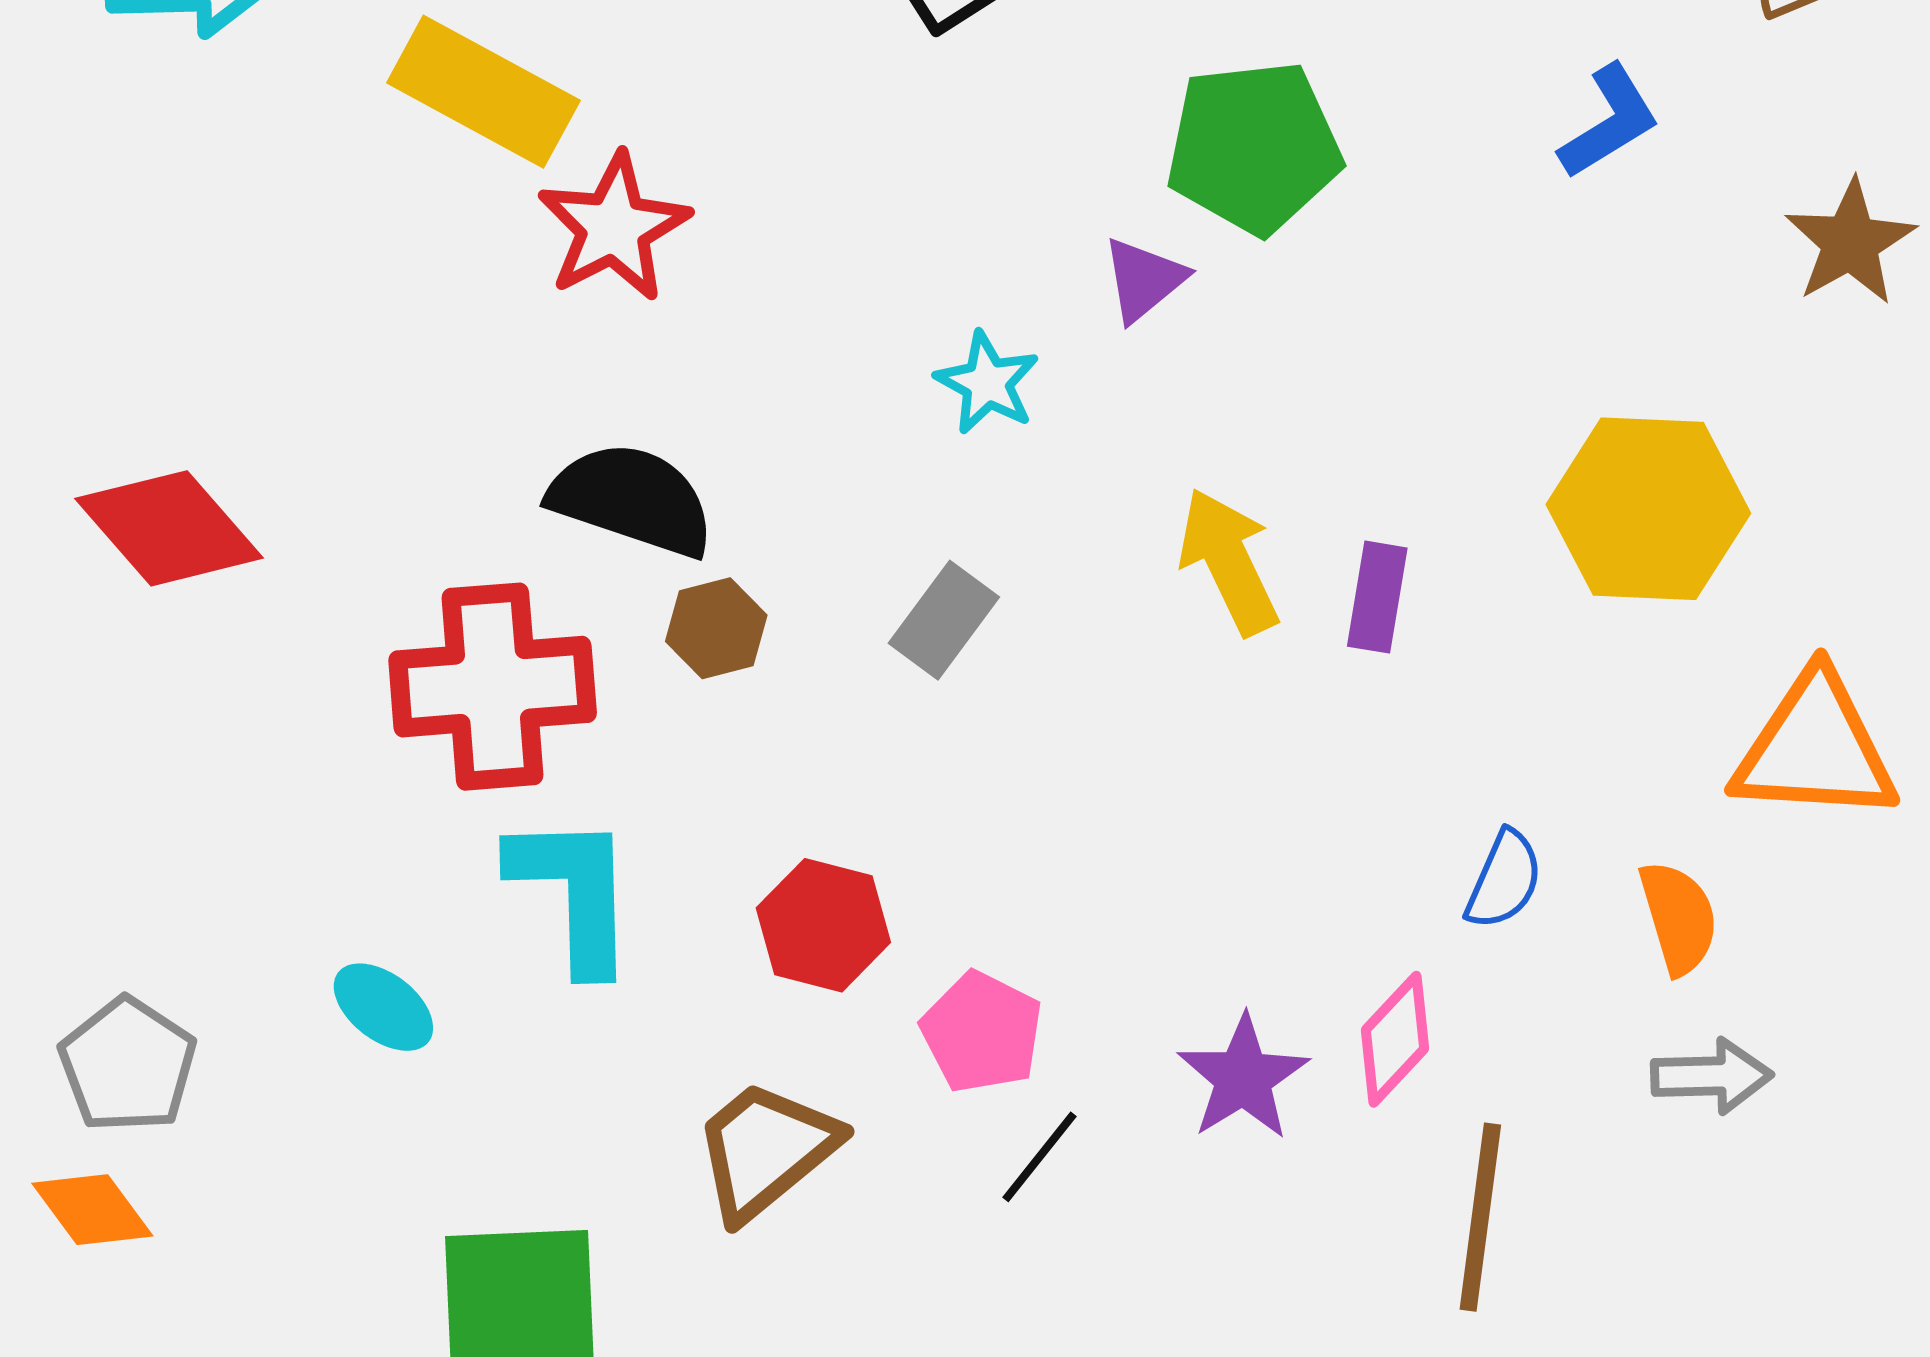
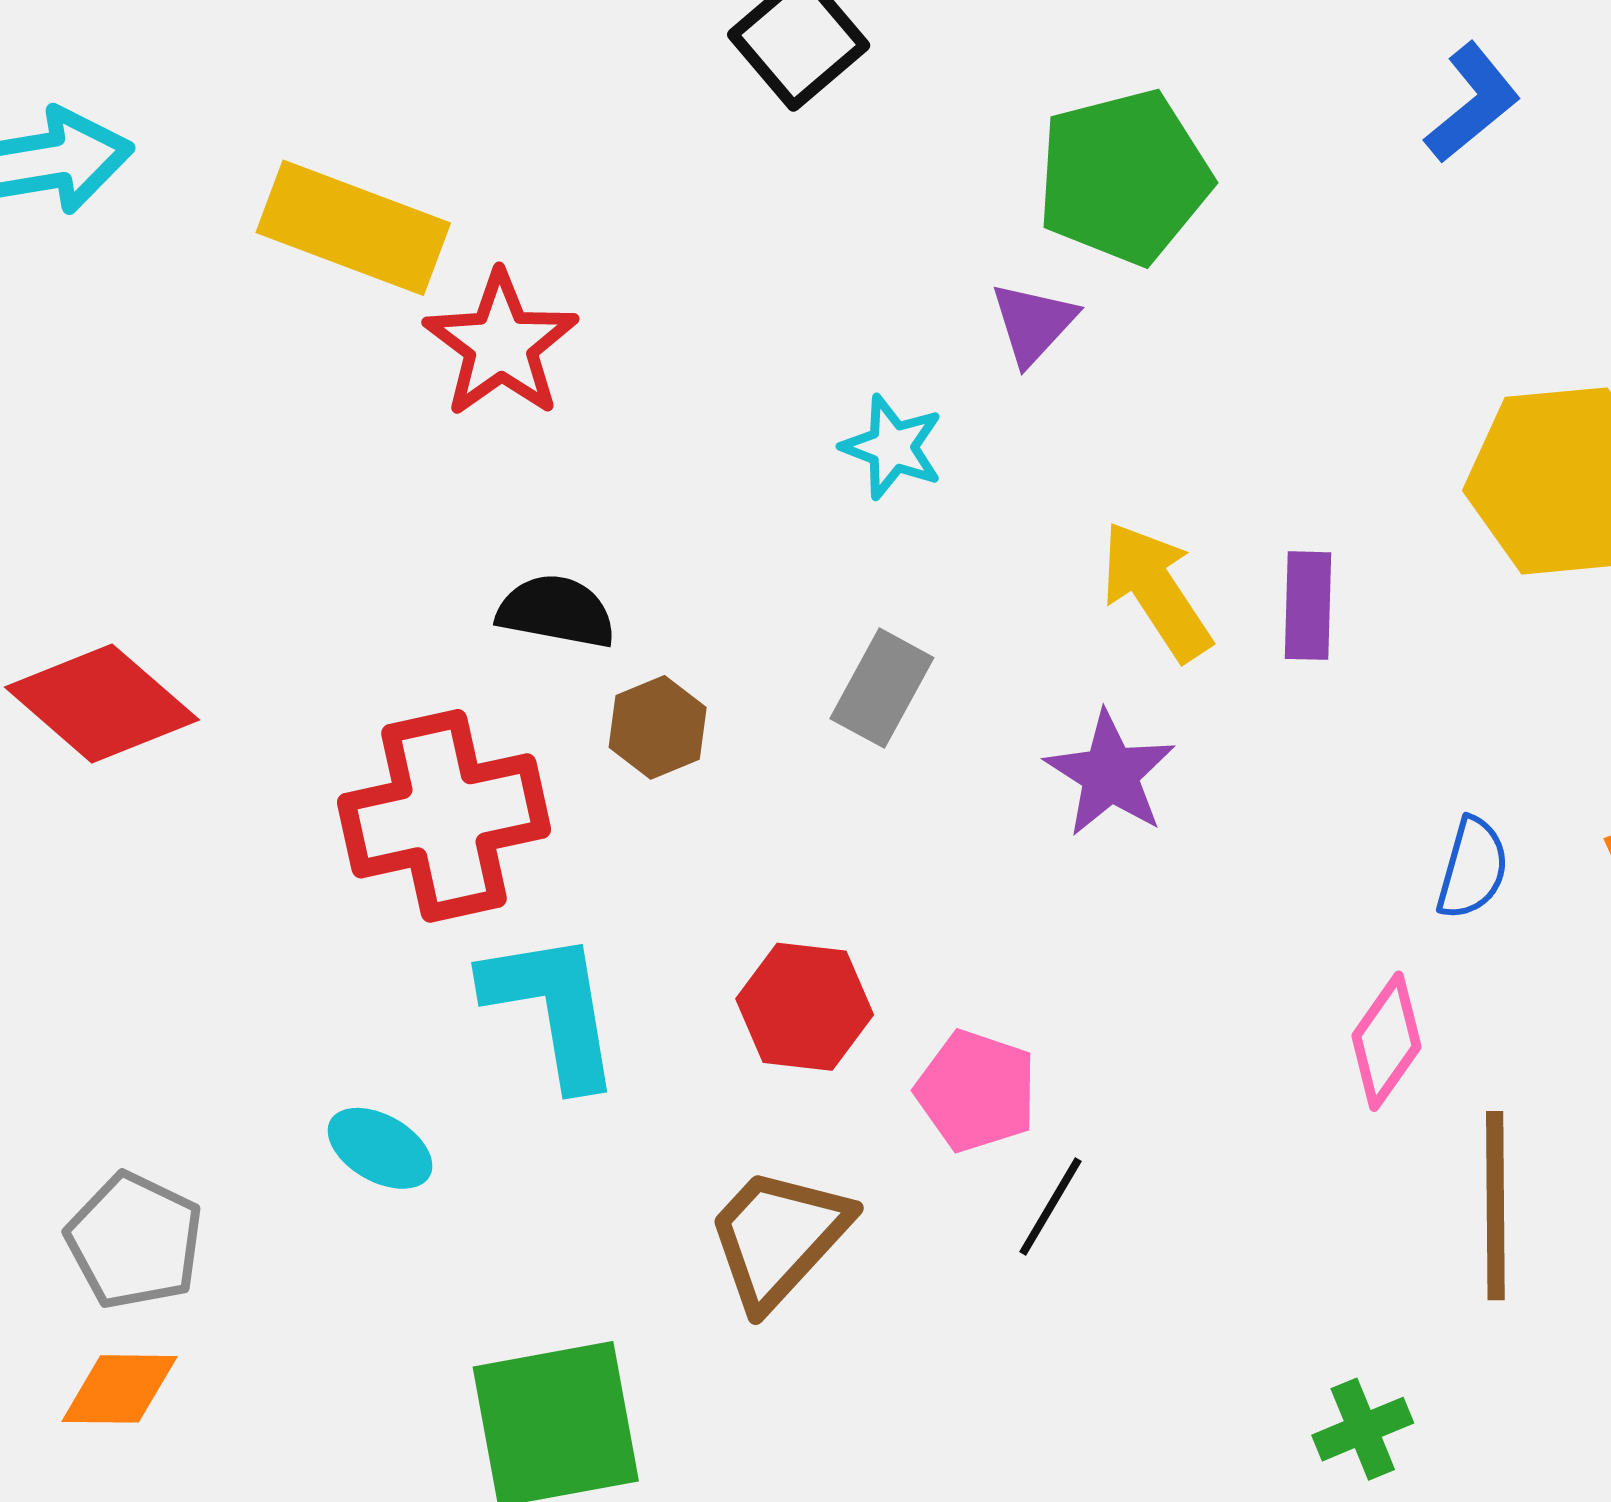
black semicircle: (632, 499) -> (556, 611), size x0.7
purple star: (1243, 1078) -> (1110, 774), moved
orange diamond: (92, 1210) -> (119, 1389), turned -45

